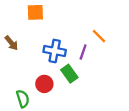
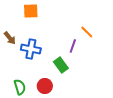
blue cross: (55, 51) -> (31, 49), moved
red circle: (44, 84) -> (45, 86), moved

